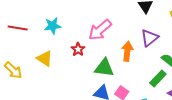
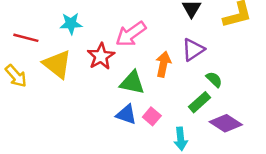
red line: (18, 28) -> (26, 38), moved
red star: (78, 49) -> (101, 56), size x1.5
yellow triangle: (45, 58) -> (57, 64), size x1.4

